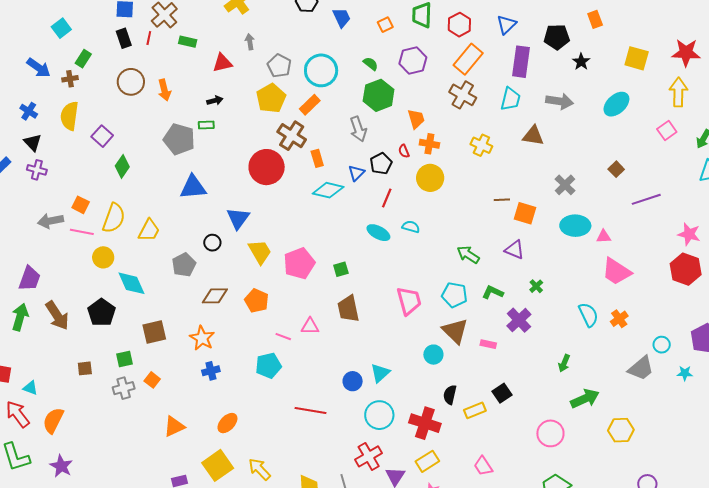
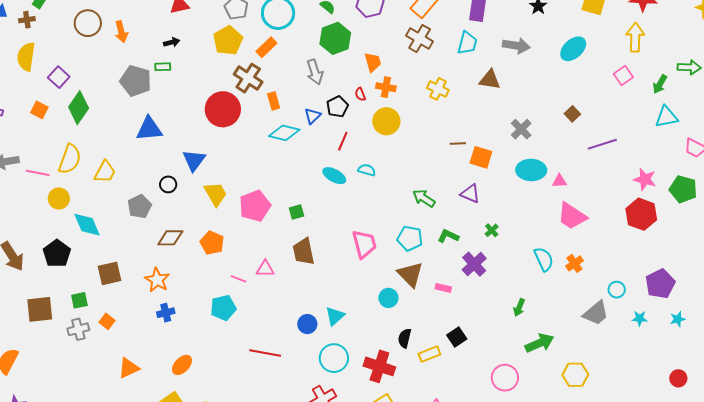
green diamond: (122, 166) -> (79, 108), size x1.4
orange square: (81, 205) -> (39, 110), moved
brown square: (85, 368) -> (40, 309), size x1.8

